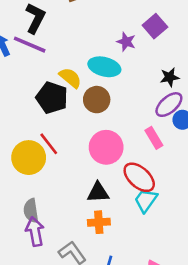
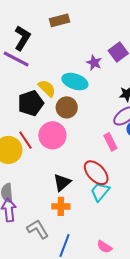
black pentagon: (52, 98) -> (31, 103), turned 30
pink circle: (106, 147) -> (52, 135), moved
black triangle: (98, 193) -> (62, 182), turned -42

